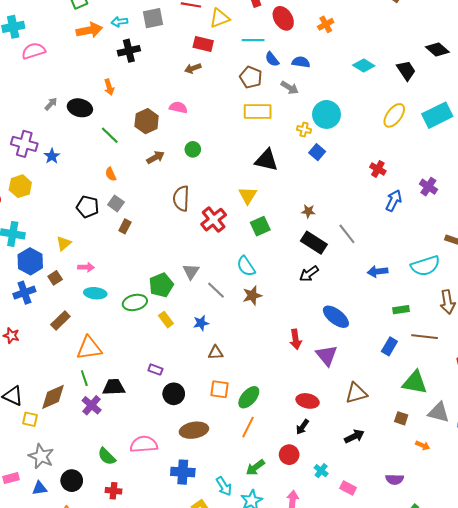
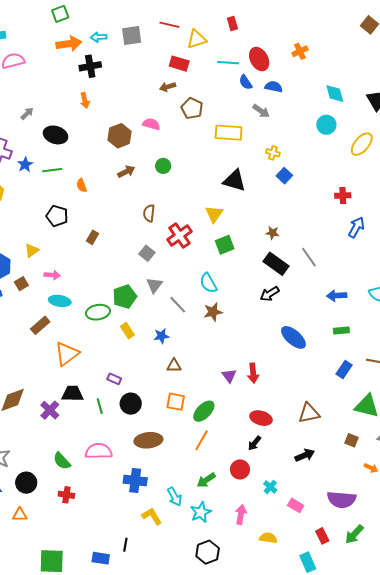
red ellipse: (283, 18) -> (259, 59), moved
black cross: (129, 51) -> (90, 66), moved
cyan diamond: (364, 65) -> (335, 94), turned 40
brown pentagon: (251, 77) -> (192, 108), moved
black ellipse: (80, 108) -> (56, 135), moved
cyan circle: (326, 114) -> (326, 125), moved, size x0.7
green line: (110, 135) -> (52, 170), moved, turned -54
red cross: (378, 169) -> (343, 195), turned -35
brown semicircle: (181, 198) -> (149, 213), size x0.7
gray square: (116, 203) -> (147, 253), moved
green rectangle: (401, 310) -> (341, 331), moved
brown rectangle: (60, 321) -> (40, 325), moved
red arrow: (296, 339) -> (253, 373), moved
orange triangle: (89, 348) -> (67, 354), moved, turned -32
purple triangle: (327, 355) -> (229, 376), moved, size x0.7
green line: (84, 378) -> (100, 406), moved
purple semicircle: (395, 479) -> (342, 500), size x1.6

